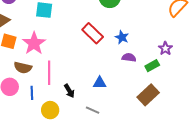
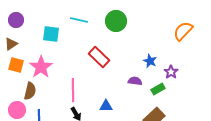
blue star: (122, 37) -> (150, 61), moved
brown semicircle: (23, 68) -> (30, 91), turned -90
pink line: (49, 73) -> (73, 90), moved

